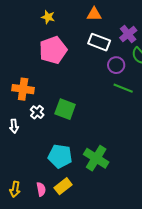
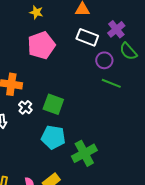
cyan pentagon: (60, 156) -> (53, 137), moved
green cross: (96, 158) -> (84, 153), turned 30

